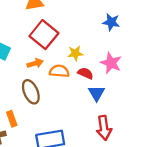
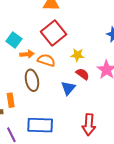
orange arrow: (35, 63) -> (27, 54), moved
orange semicircle: (59, 71) -> (46, 60), moved
blue triangle: (97, 93) -> (68, 88), moved

